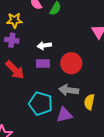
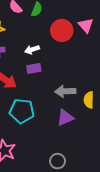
red circle: (71, 63) -> (62, 30), moved
cyan pentagon: (41, 104) -> (22, 111), moved

